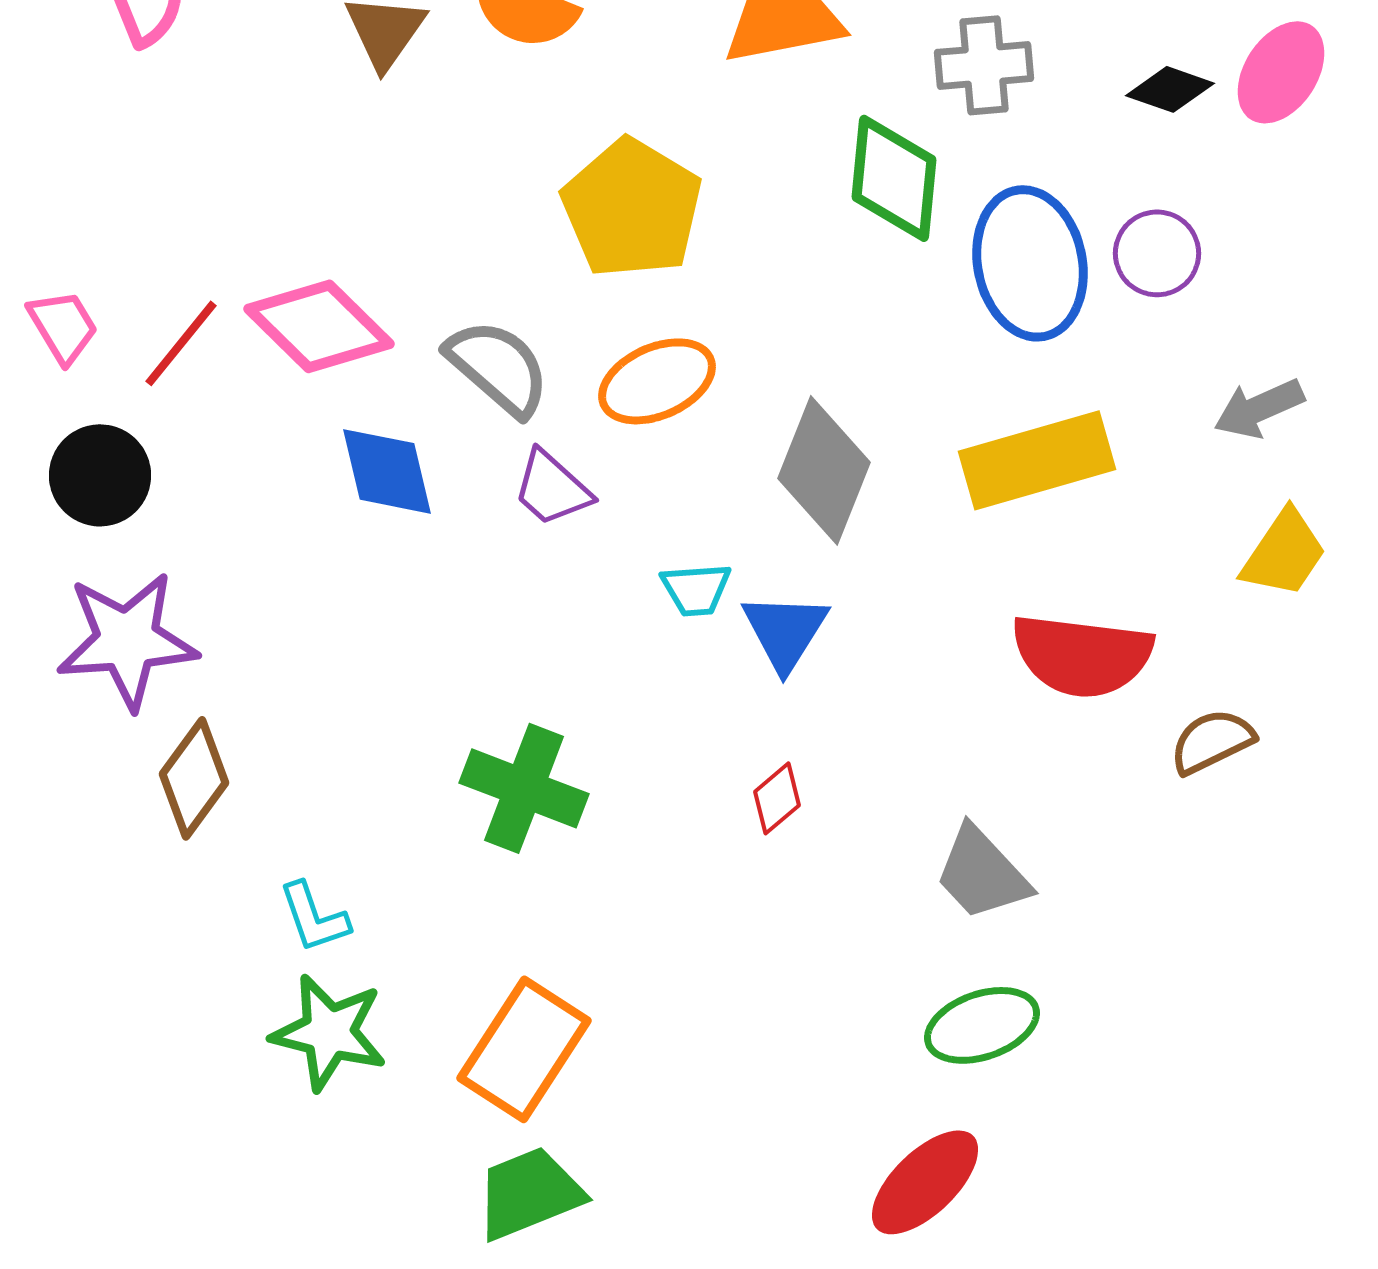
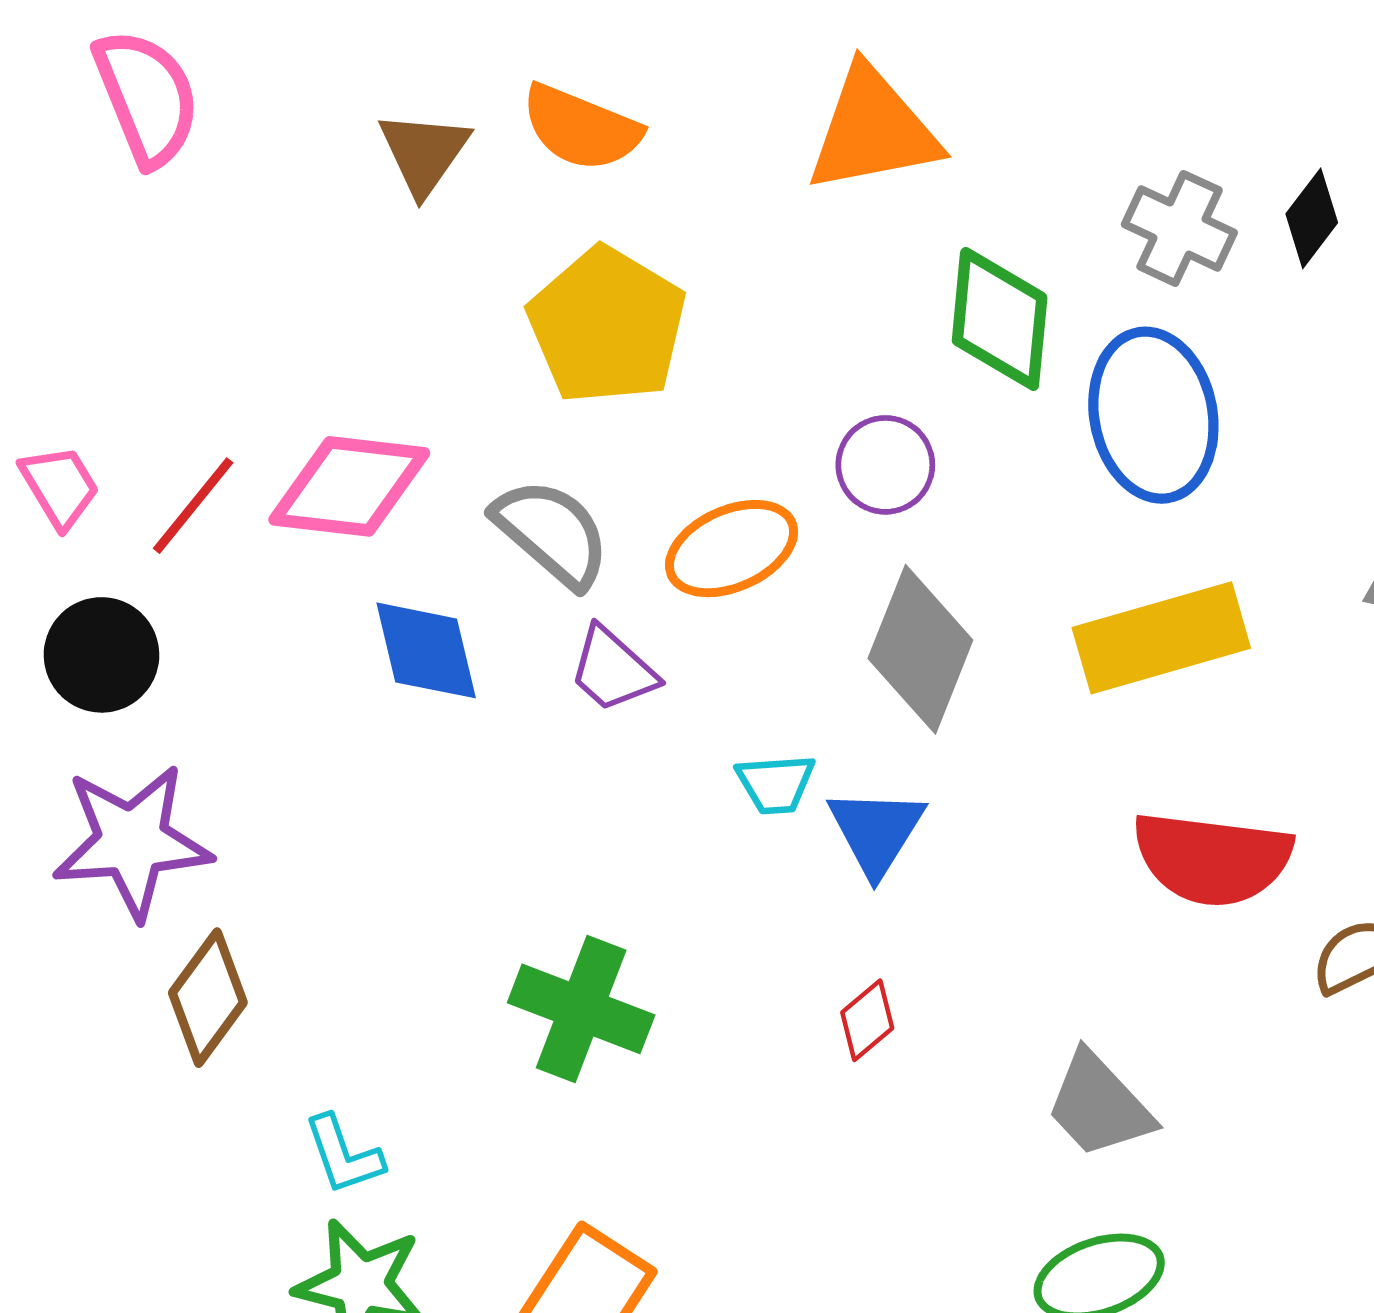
gray cross: (984, 65) -> (1179, 228), moved, turned 30
black diamond: (1170, 89) -> (1312, 218), turned -72
yellow pentagon: (632, 208) -> (607, 326), moved
purple circle: (1157, 253) -> (885, 465), moved
pink diamond: (319, 326) -> (349, 486), turned -38

